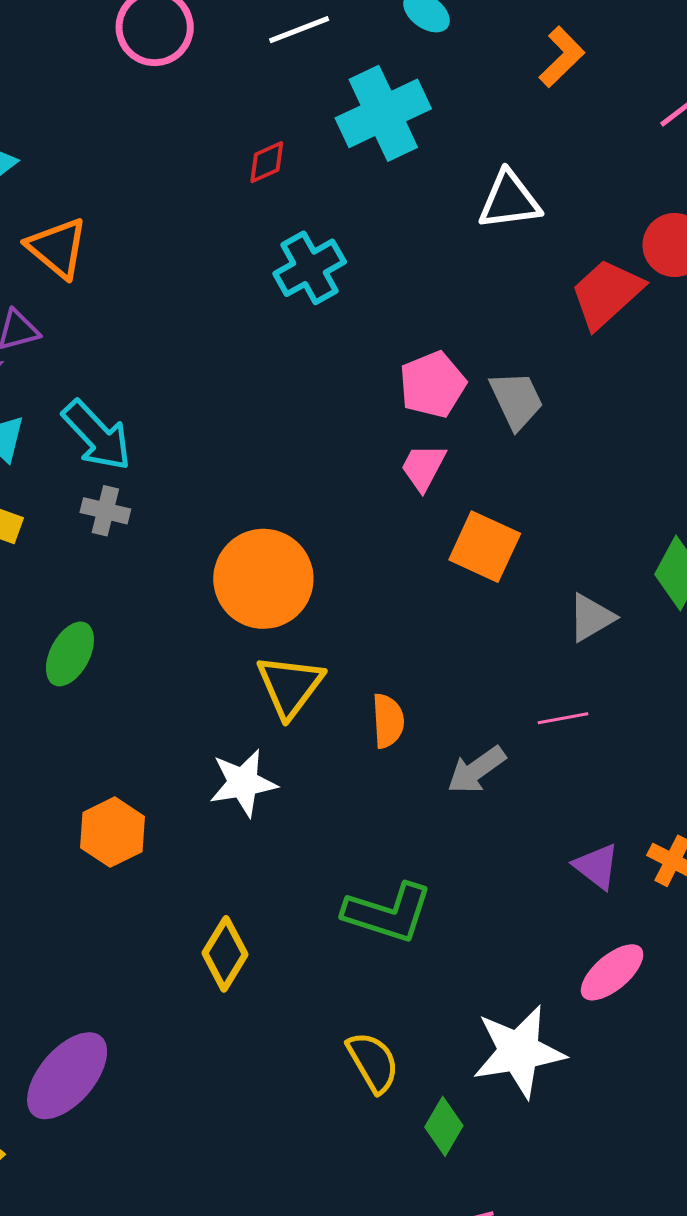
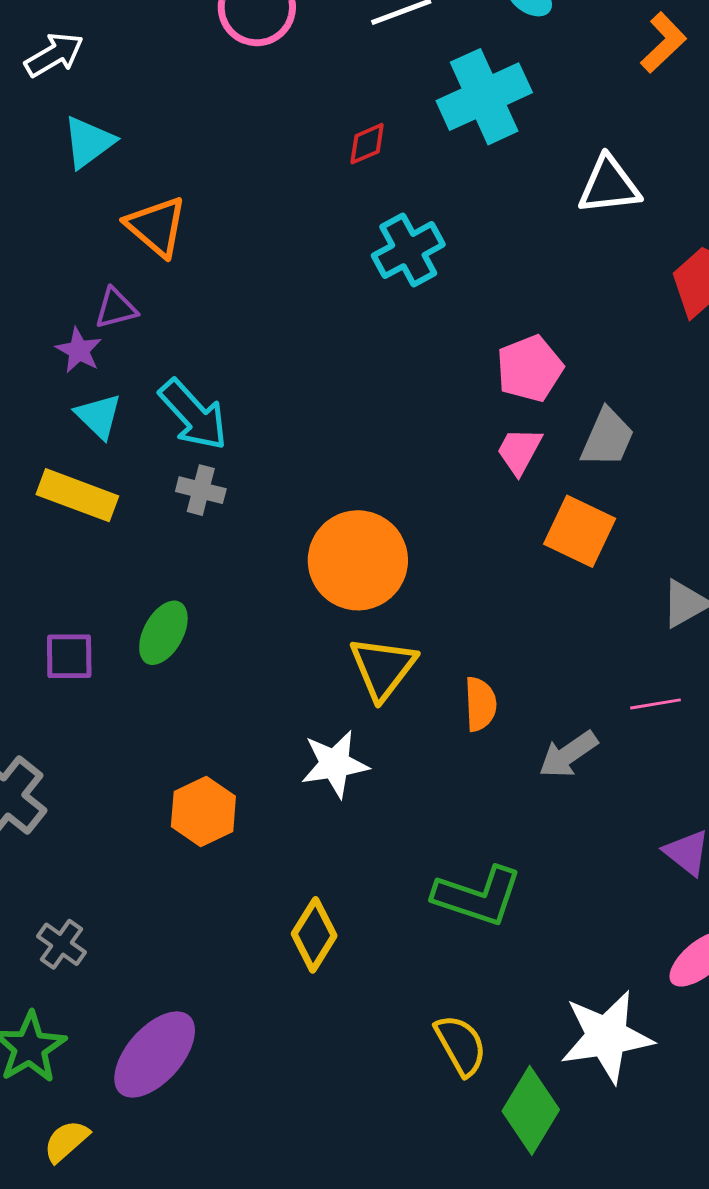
gray trapezoid: (516, 400) -> (607, 438), moved, turned 48
green diamond: (444, 1126) -> (531, 1110), size x1.5

